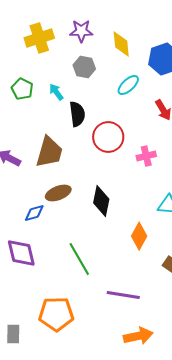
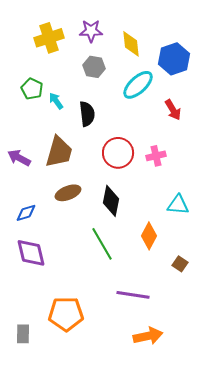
cyan ellipse: (128, 85) -> (138, 85), size x1.4
cyan arrow: (56, 92) -> (56, 101), moved
red circle: (108, 137) -> (118, 153), moved
blue diamond: (34, 213) -> (26, 213), moved
green line: (79, 259) -> (102, 244), moved

